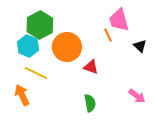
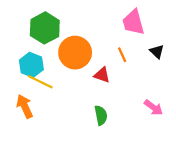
orange line: (108, 35) -> (122, 55), moved
cyan hexagon: (28, 46) -> (31, 65), moved

